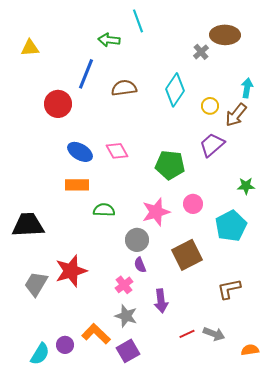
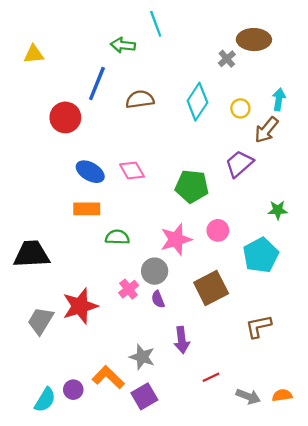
yellow circle: (210, 106) -> (240, 108), moved
pink cross: (124, 285) -> (129, 289), moved
gray arrow: (214, 334) -> (248, 396), moved

